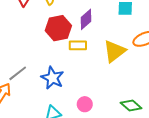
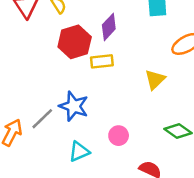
yellow triangle: (114, 51) -> (155, 80), moved, size x0.7
gray line: (18, 73) -> (42, 119), moved

